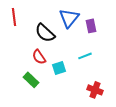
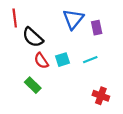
black semicircle: (45, 33) -> (33, 37), moved
cyan square: (59, 68) -> (63, 60), moved

